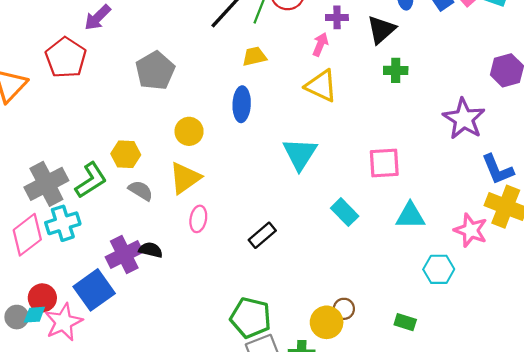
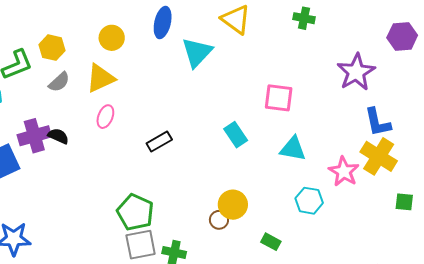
cyan triangle: (300, 154) -> (197, 52), moved
gray semicircle: (141, 191) -> (59, 82), turned 95
yellow circle: (327, 322) -> (233, 205), moved

